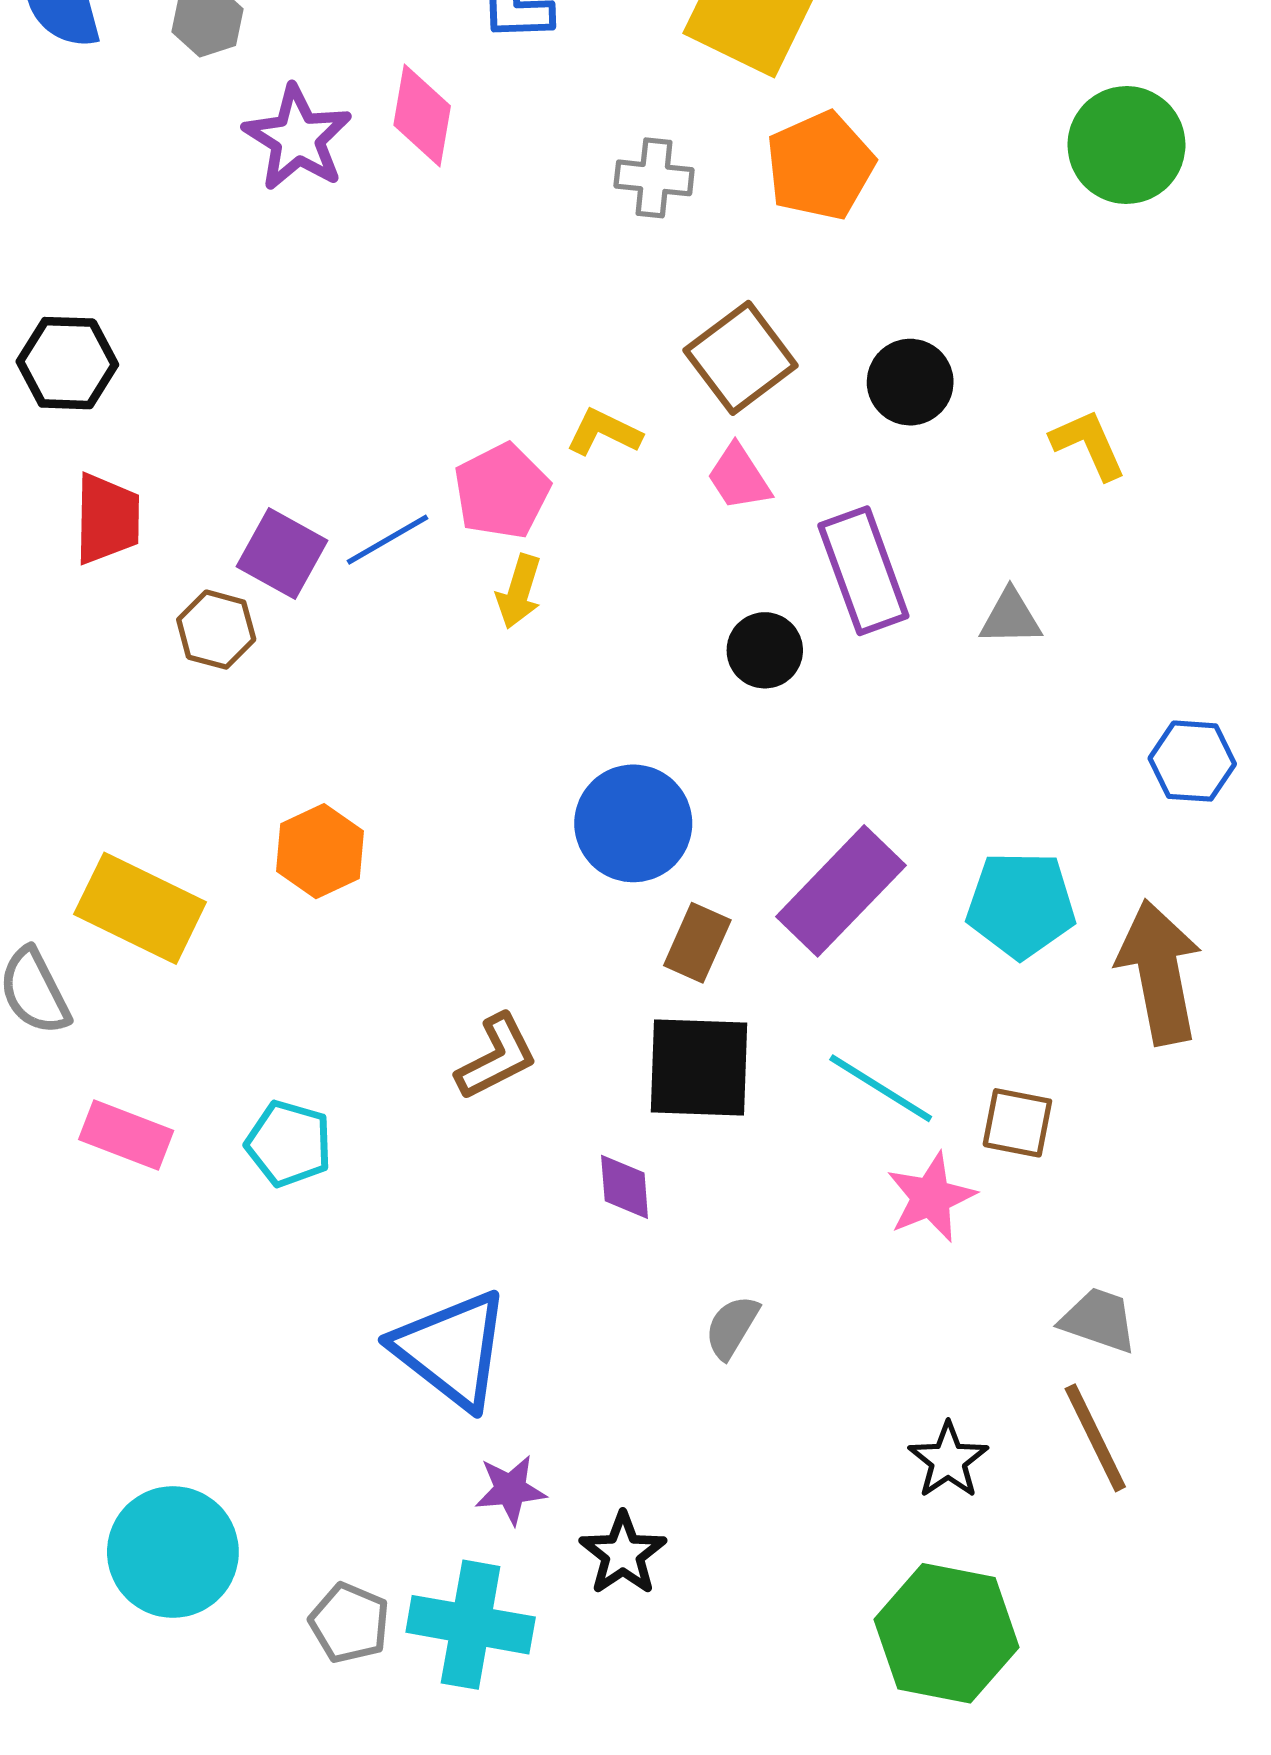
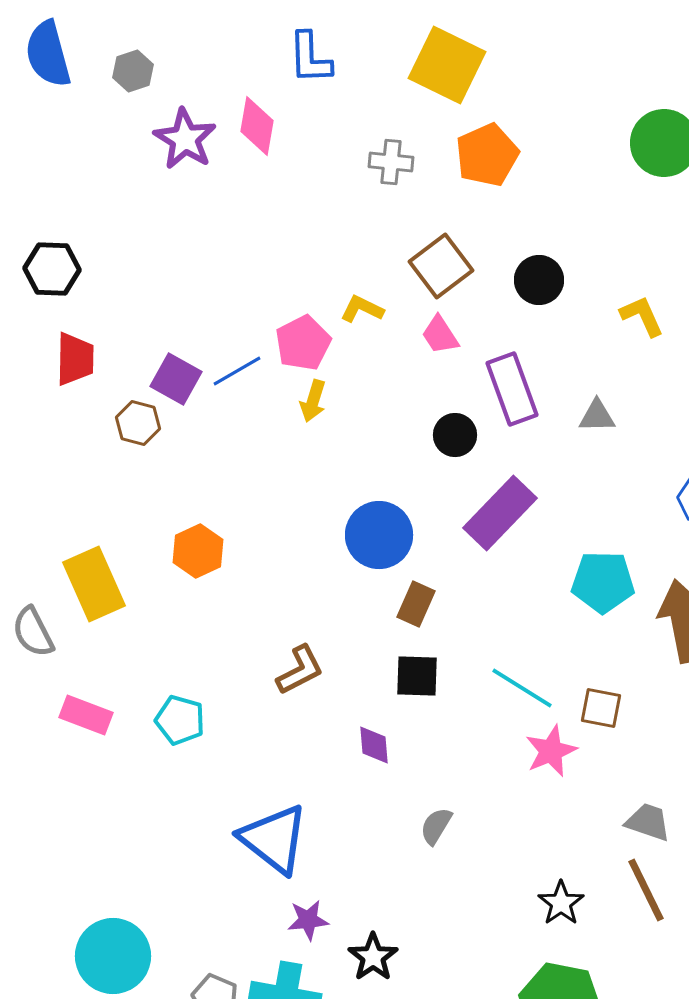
purple rectangle: (841, 891) -> (500, 513), moved
yellow rectangle: (140, 908) -> (94, 584), turned 40
black square: (699, 1067) -> (417, 676), size x0.7

